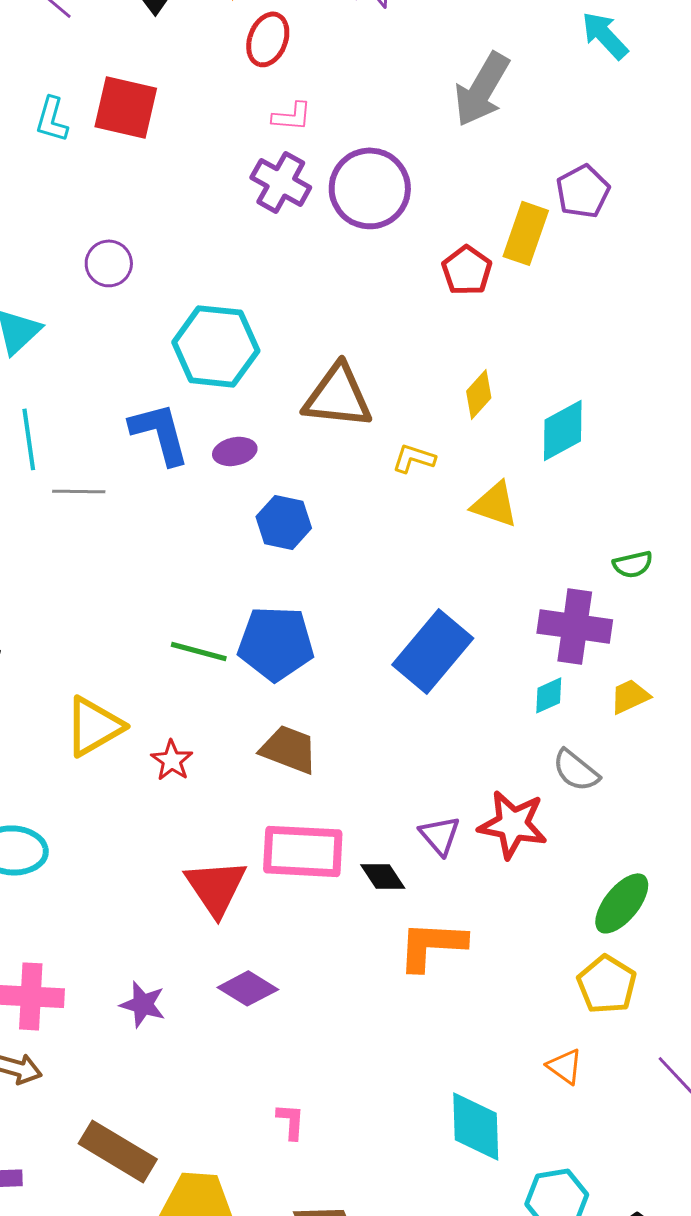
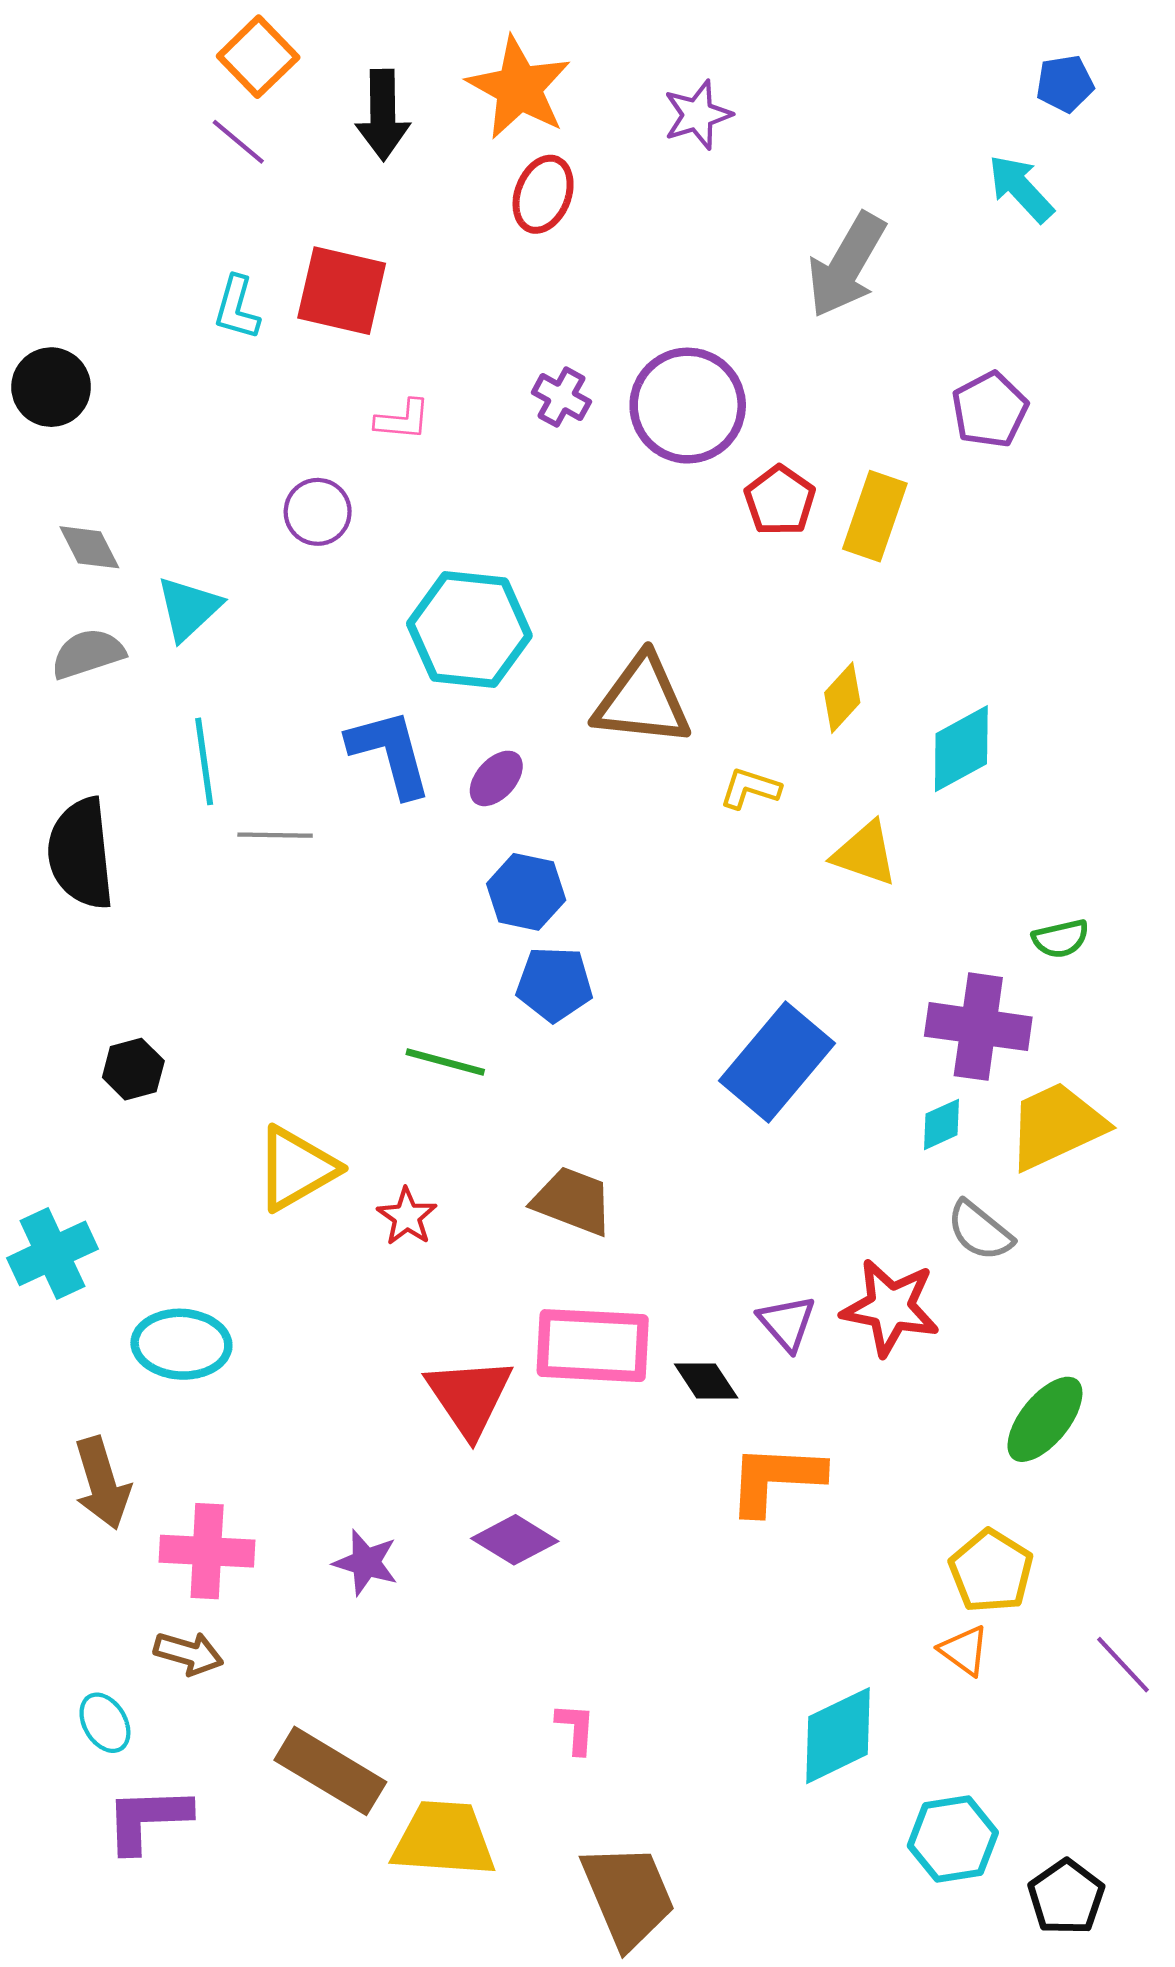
pink L-shape: (292, 116) -> (403, 420), moved
purple cross: (281, 182) -> (561, 397), size x0.7
yellow rectangle: (526, 233) -> (875, 516), moved
red pentagon: (467, 270) -> (780, 501), moved
purple ellipse: (235, 451) -> (496, 778), turned -36
blue hexagon: (284, 522) -> (526, 892), moved
blue pentagon: (276, 643) -> (554, 984), moved, size x0.7
yellow trapezoid: (630, 696) -> (1056, 1126), size x1.8
yellow pentagon: (607, 984) -> (991, 1571), moved
cyan diamond: (476, 1126) -> (838, 1736), turned 66

